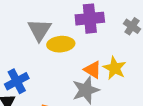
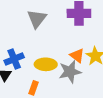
yellow ellipse: (61, 44) -> (46, 64), moved

